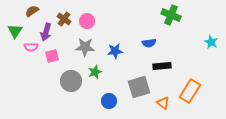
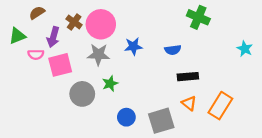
pink circle: (87, 21) -> (101, 24), size x1.6
green triangle: (15, 31) -> (17, 36), turned 35
blue star: (115, 51) -> (133, 46), moved
pink square: (52, 56) -> (60, 65), size x1.5
gray square: (139, 87) -> (161, 121), moved
orange triangle: (163, 103) -> (189, 103), moved

